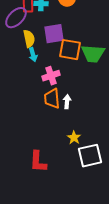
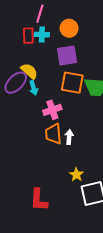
purple ellipse: (16, 18) -> (16, 83), moved
purple square: (54, 34) -> (67, 55), moved
yellow semicircle: (29, 39) -> (29, 71), turned -36

